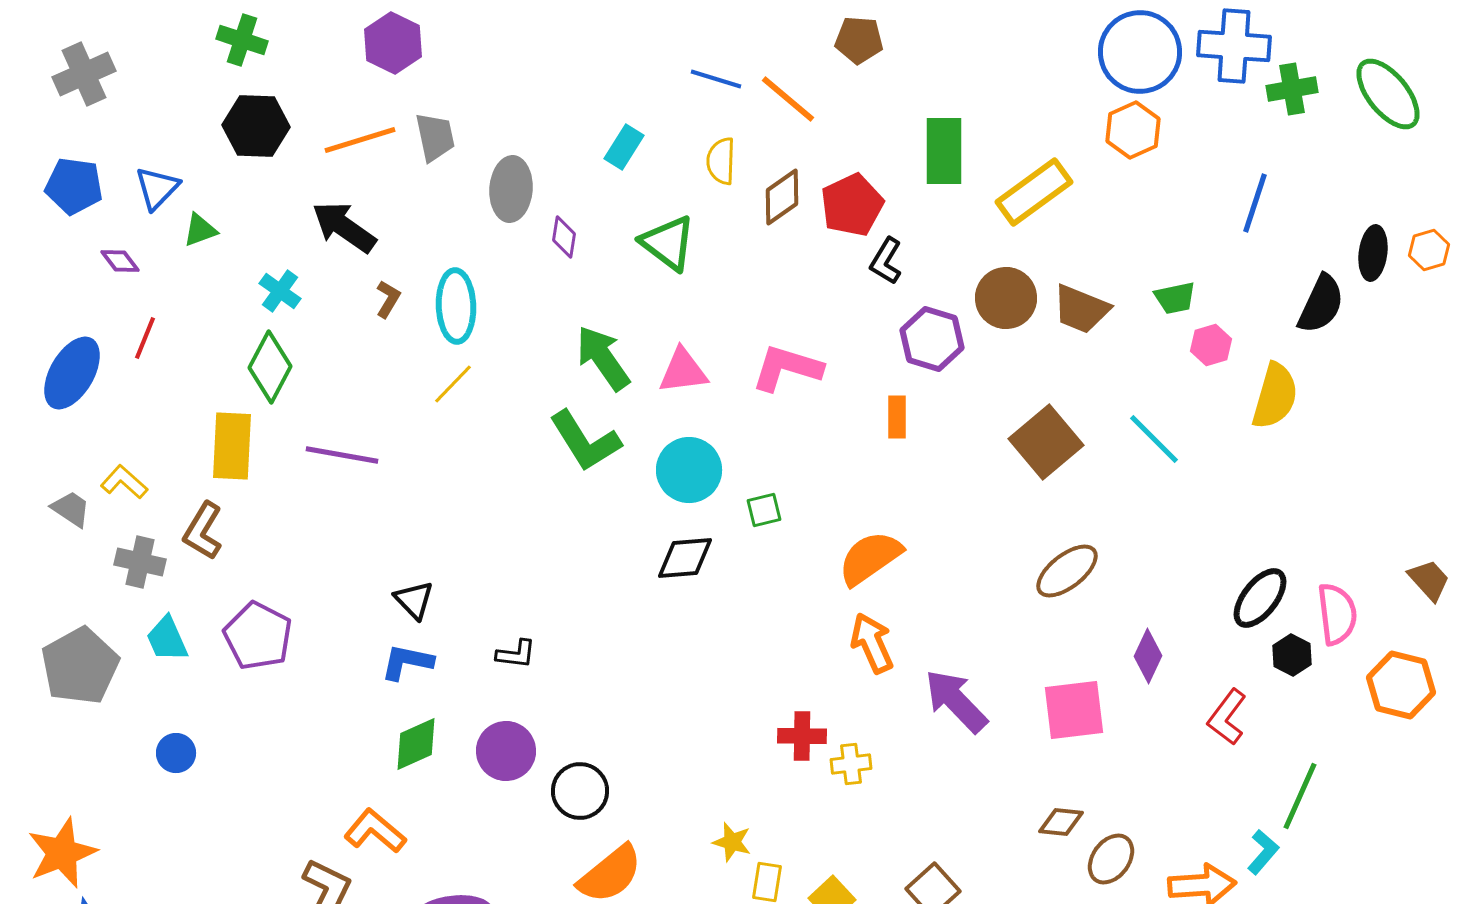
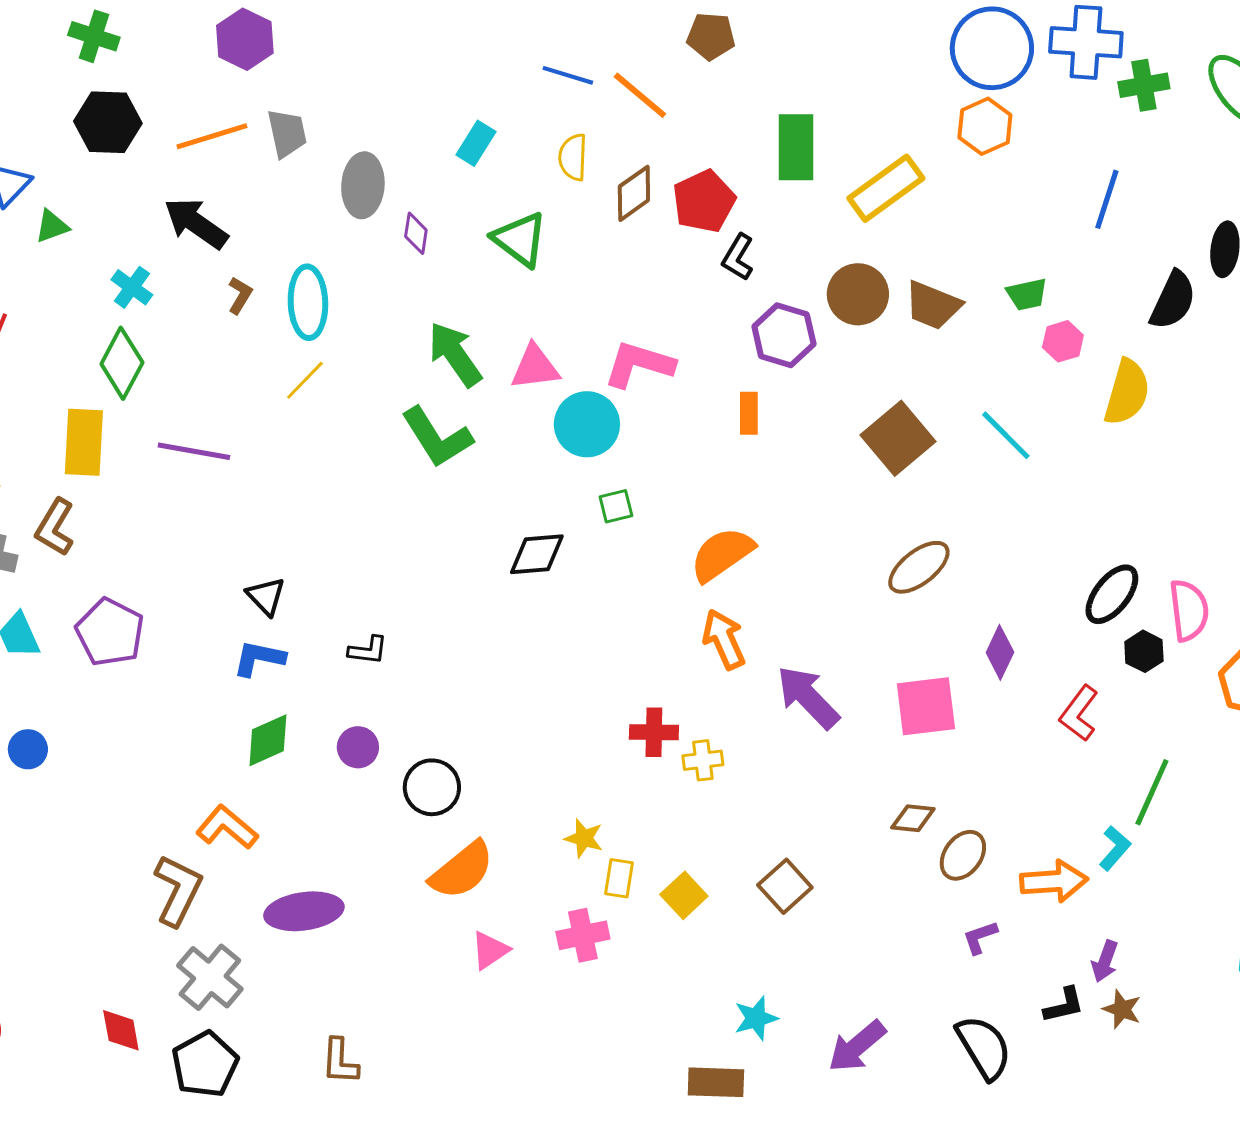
cyan circle: (689, 470) -> (587, 424), moved
purple circle: (506, 751) -> (358, 747), size x0.7

